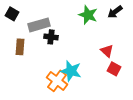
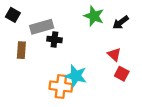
black arrow: (115, 12) -> (121, 22), moved
orange cross: (57, 81) -> (61, 86), turned -30

